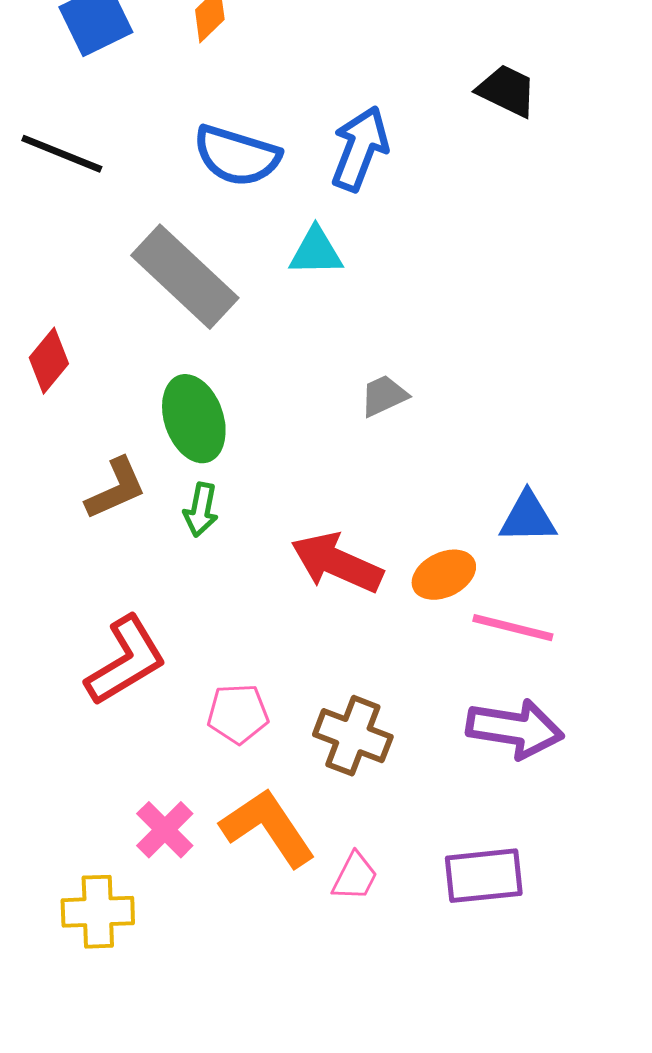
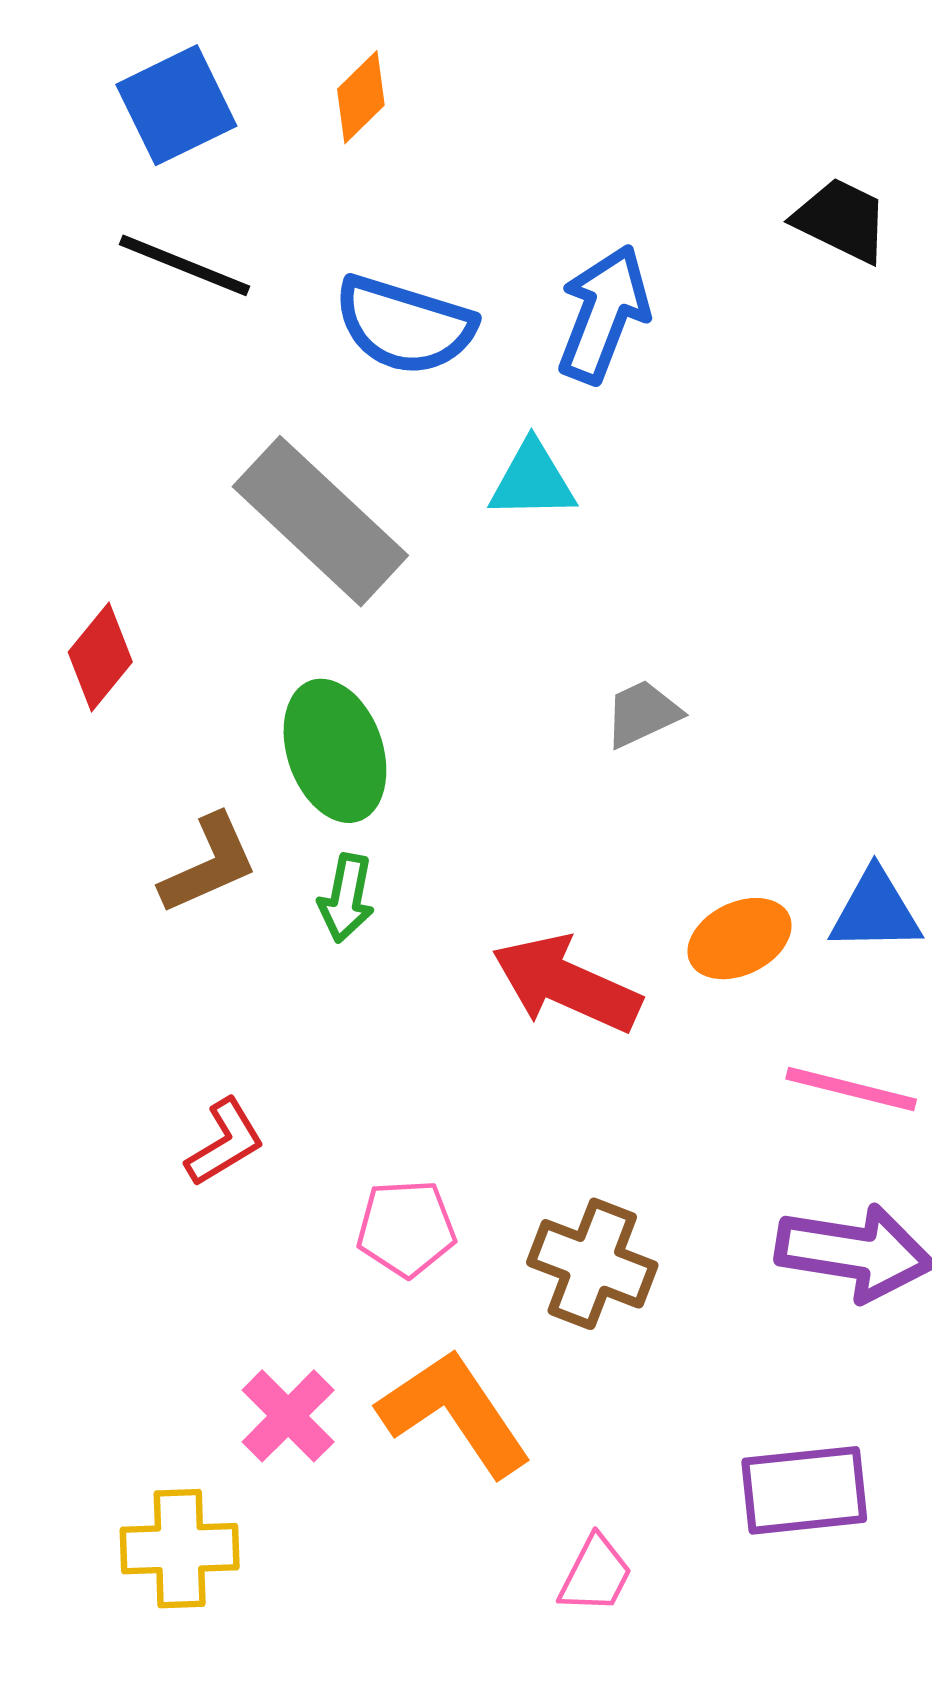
black line: (62, 154) -> (184, 265), moved
orange ellipse: (444, 575) -> (740, 939), moved
red L-shape: (126, 661) -> (225, 1142), size x0.6
pink trapezoid: (355, 877) -> (596, 1575), moved

